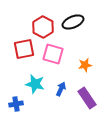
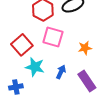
red square: (24, 49) -> (22, 45), moved, turned -30

